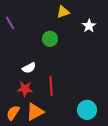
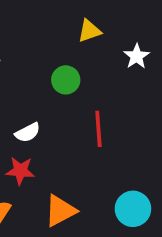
red line: (51, 86) -> (98, 129), moved
orange triangle: (35, 112) -> (60, 211), moved

